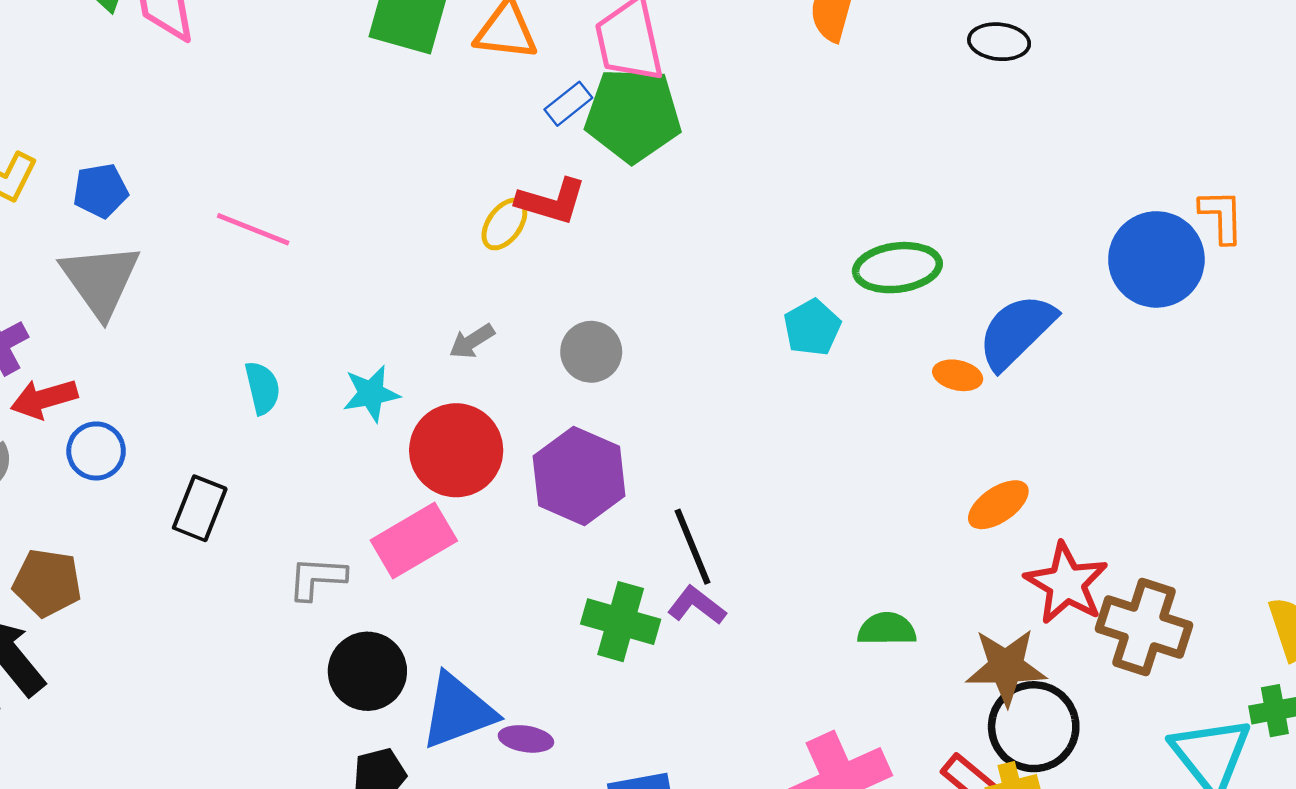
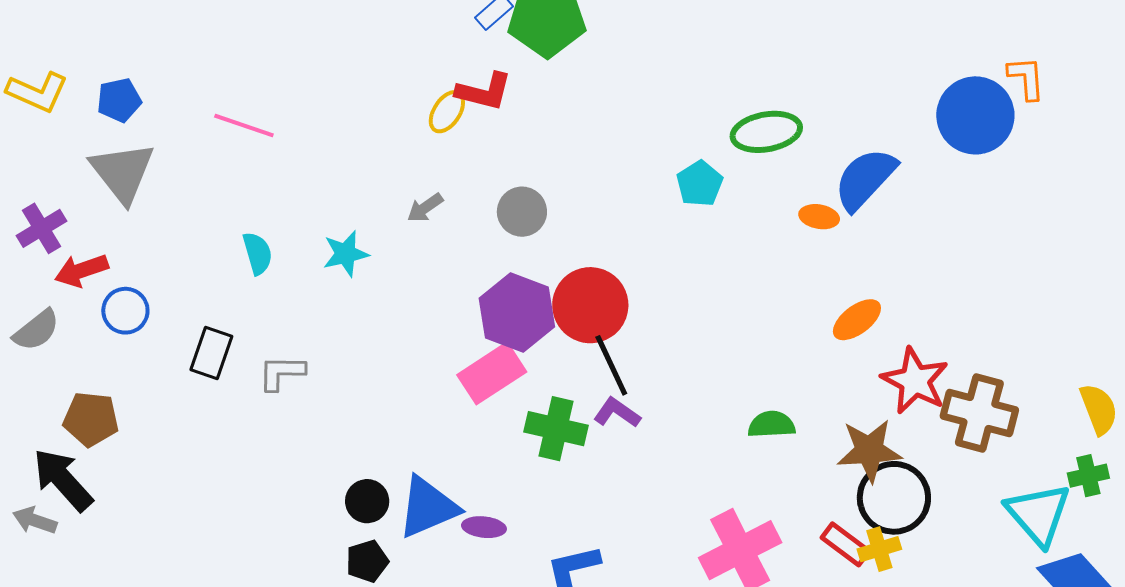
red circle: (456, 450) -> (590, 305), moved
pink rectangle: (414, 540) -> (492, 373), moved
gray L-shape: (317, 578) -> (282, 373), moved
black circle: (367, 671) -> (367, 501), moved, size x0.7

